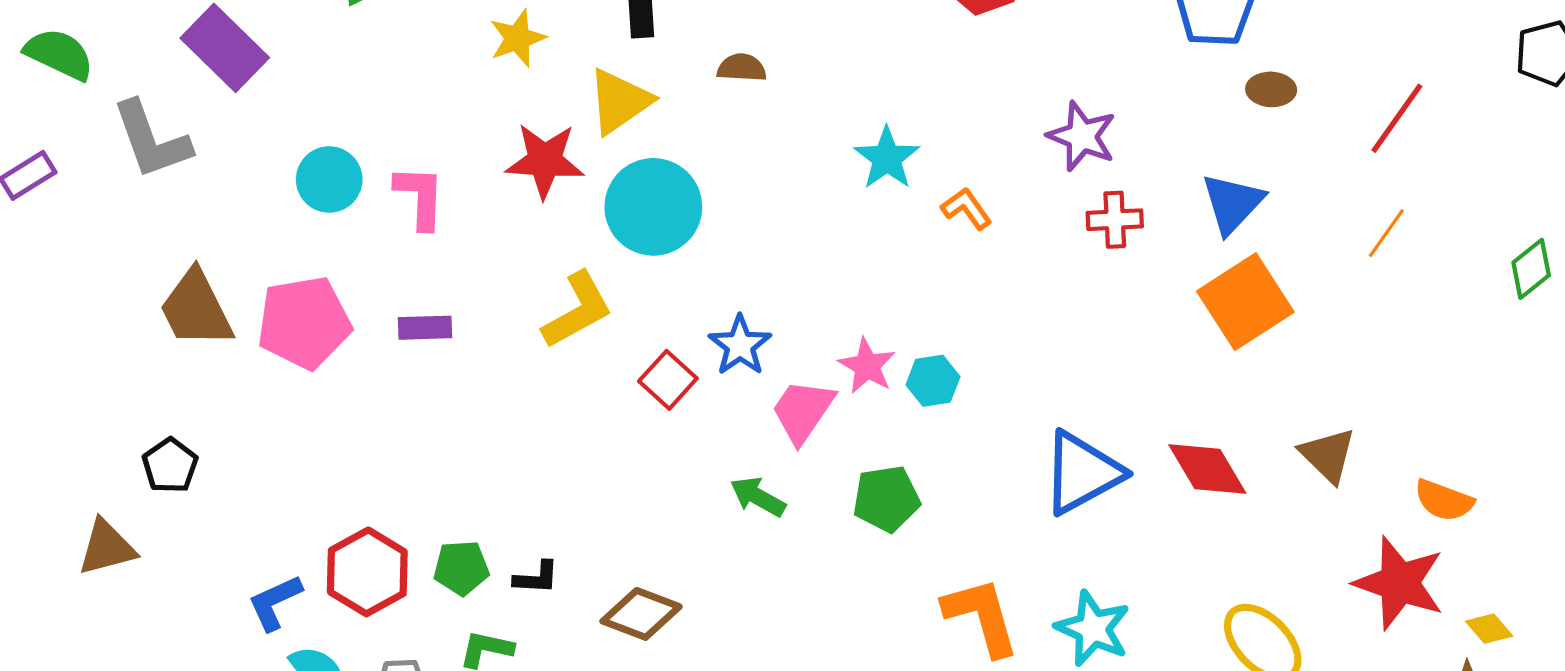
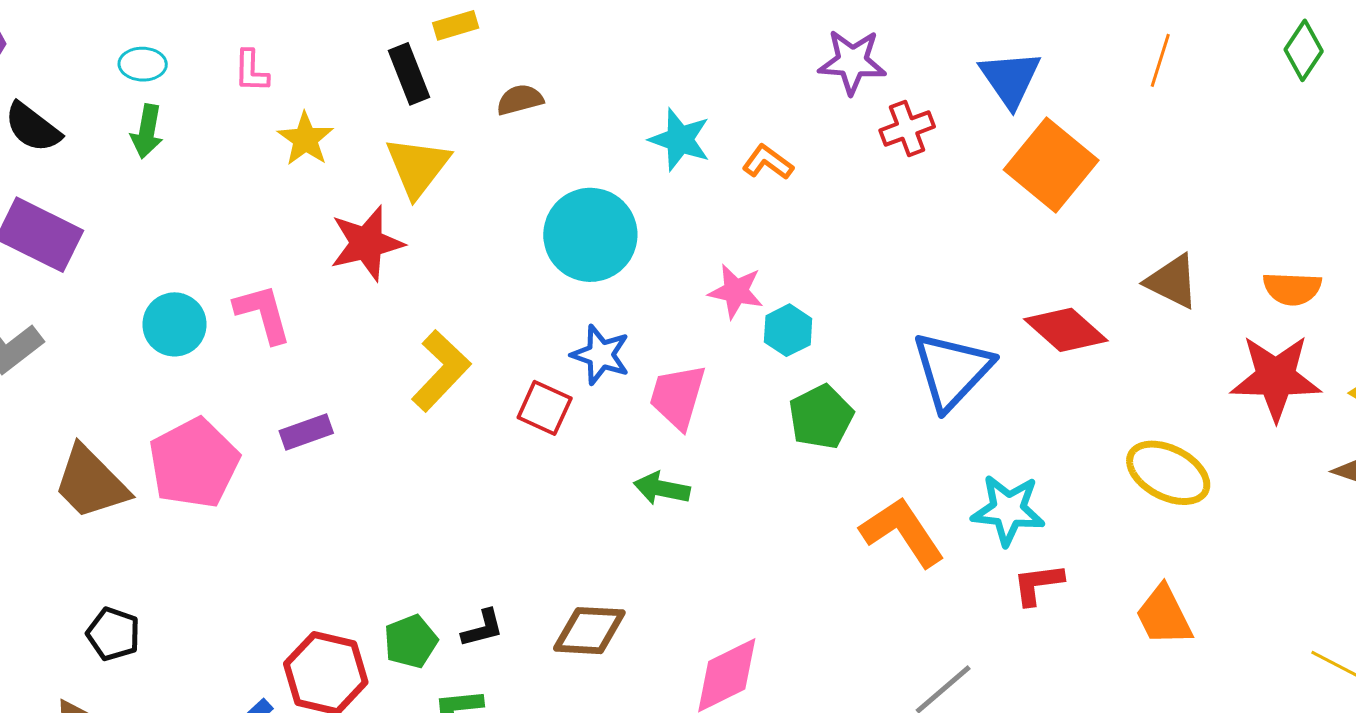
cyan circle: (653, 207) -> (590, 235), moved
pink star: (867, 366) -> (736, 291), moved
green pentagon: (886, 499) -> (821, 417), moved

